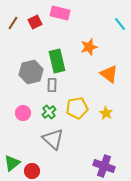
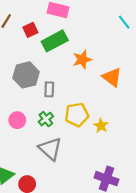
red square: (35, 22) -> (30, 30), moved
orange star: (89, 47) -> (82, 60), moved
green rectangle: (57, 61) -> (55, 41), moved, turned 75
yellow star: (106, 113) -> (101, 126), moved

